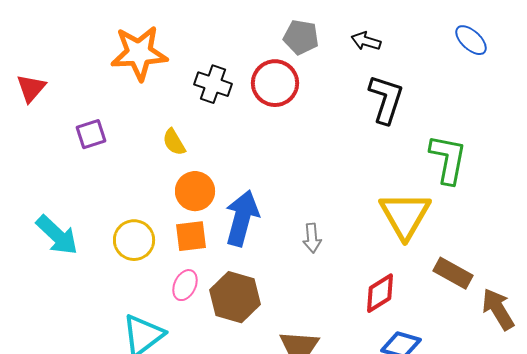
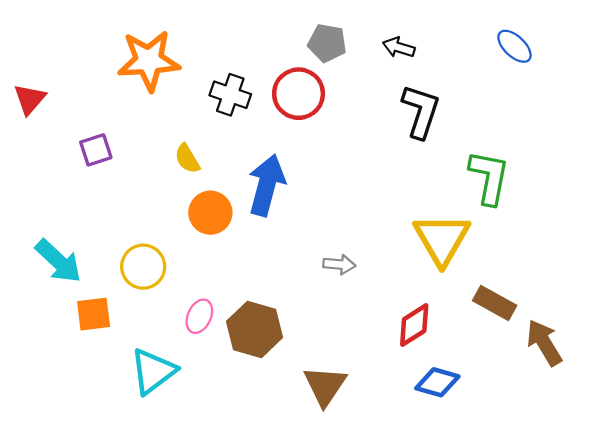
blue arrow: (242, 218) -> (267, 185), moved
orange square: (191, 236) -> (94, 314), moved
gray arrow: (312, 238) -> (339, 264), turned -80

